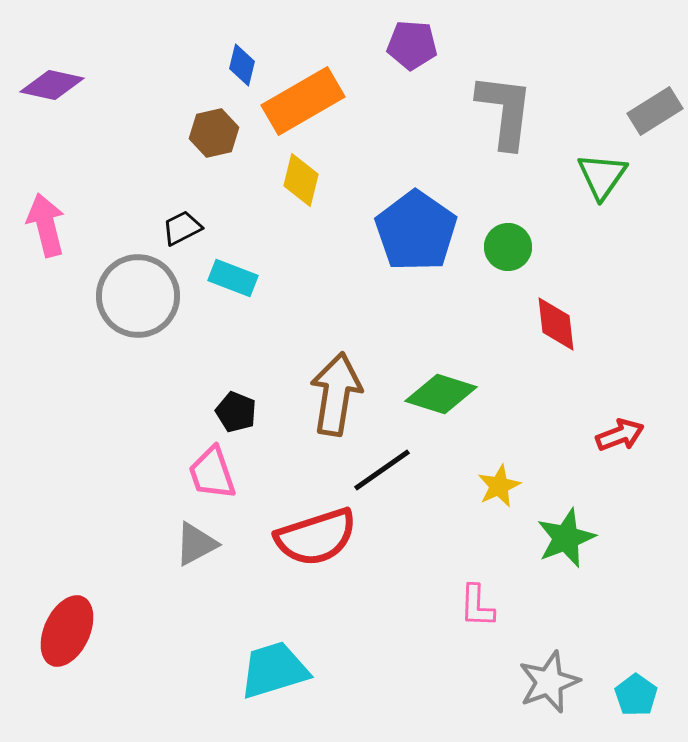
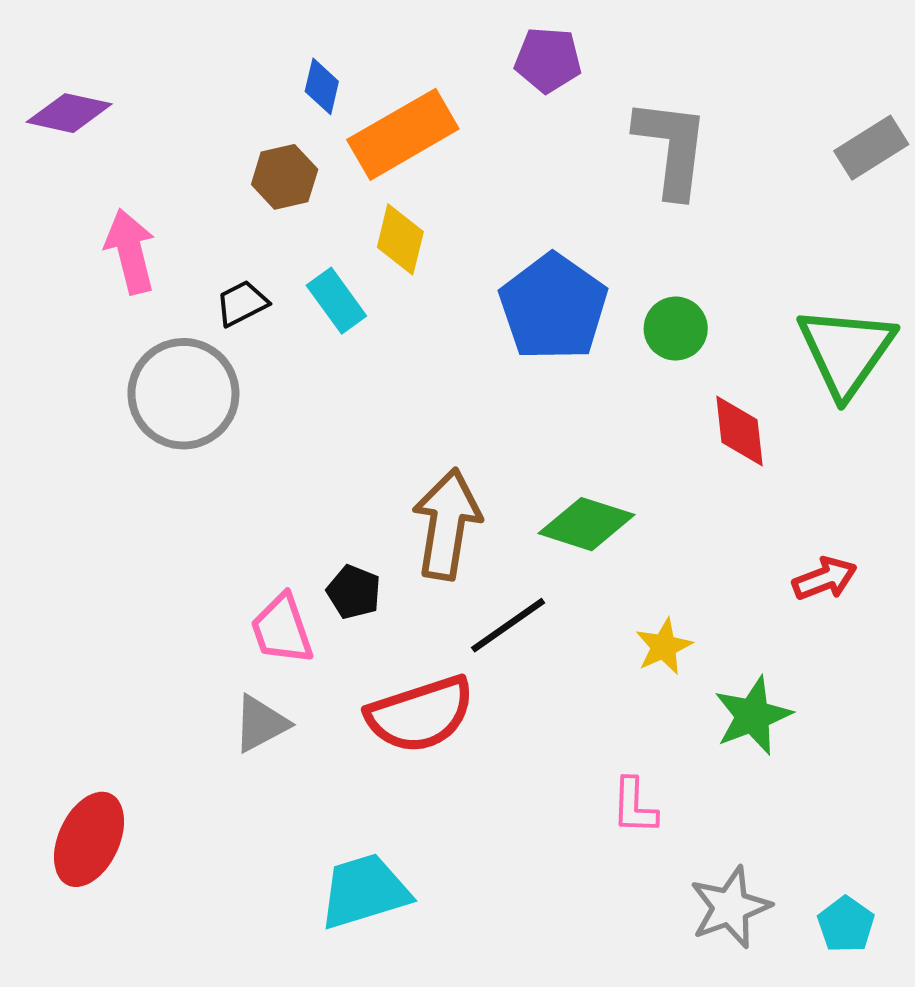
green triangle: (602, 176) -> (846, 351), moved, size x1.5
pink arrow: (46, 225) -> (130, 251), moved
cyan rectangle: (233, 278) -> (336, 301), moved, turned 33
black pentagon: (236, 412) -> (354, 592), moved

